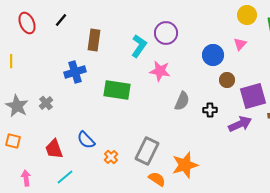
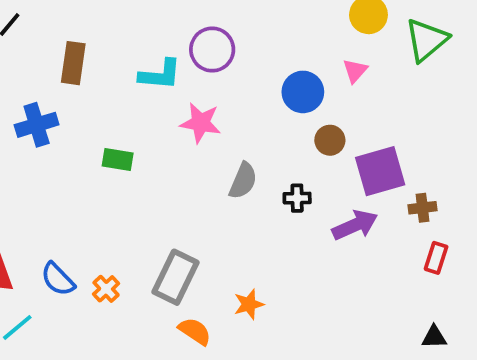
cyan L-shape: (139, 46) -> (160, 75), turned 60
green rectangle: (117, 90) -> (118, 160), size x0.6
blue semicircle: (86, 140) -> (58, 279), moved
orange star: (185, 165) -> (249, 304), size x0.6

